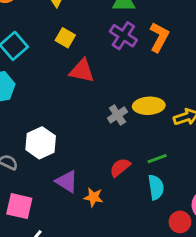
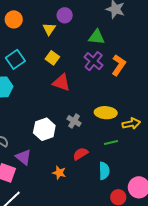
gray cross: (117, 115) -> (74, 121), moved, turned -32
white hexagon: (41, 143) -> (44, 129), moved
green line: (157, 159) -> (111, 142), moved
purple triangle: (67, 181) -> (24, 157), moved

